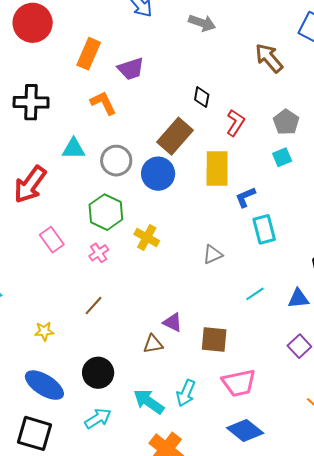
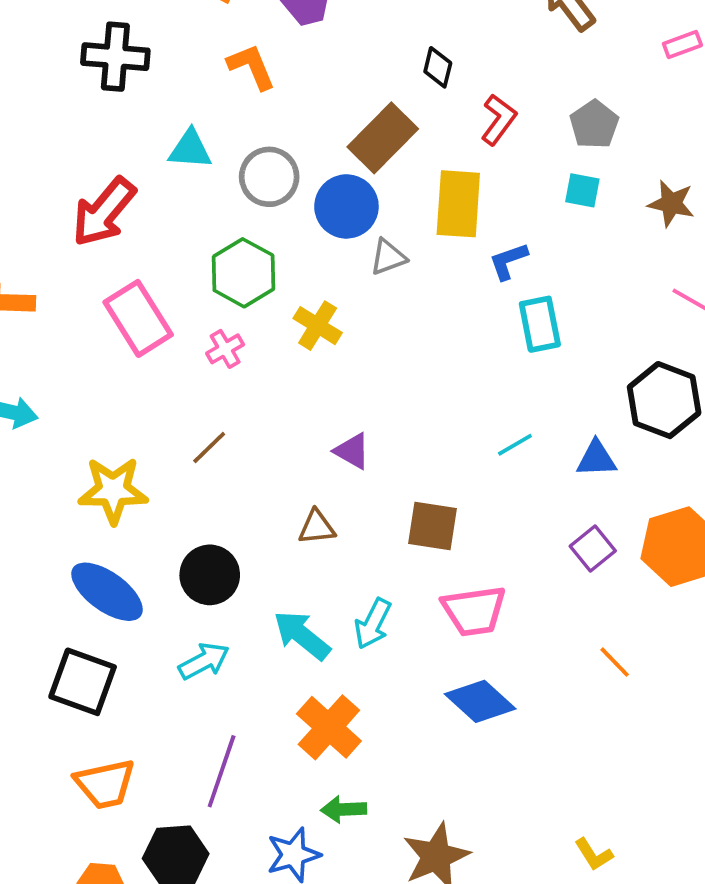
cyan square: (282, 157) -> (582, 190), turned 30
pink rectangle: (52, 240) -> (138, 318), size x1.5
gray triangle: (213, 255) -> (388, 257), moved
purple triangle: (173, 322) -> (352, 451), moved
yellow star: (44, 331) -> (113, 490), size x1.8

